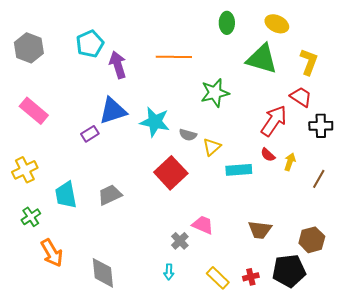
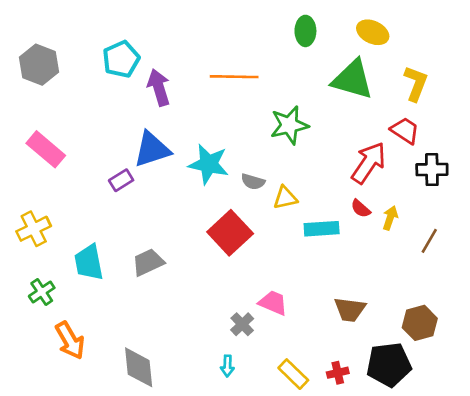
yellow triangle: (212, 147) -> (285, 198), turned 30

